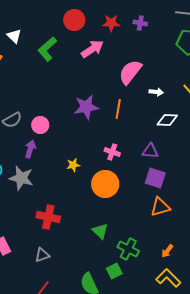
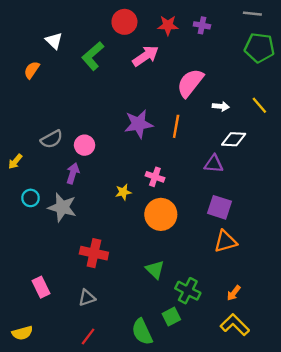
purple triangle: (150, 151) -> (214, 164), moved
pink cross: (112, 152) -> (155, 177), moved

